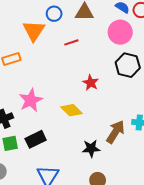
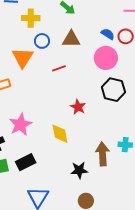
yellow diamond: (72, 110) -> (60, 134), turned 35
brown arrow: (115, 132) -> (103, 154), turned -35

